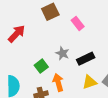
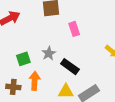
black rectangle: (86, 59) -> (70, 67), turned 42

